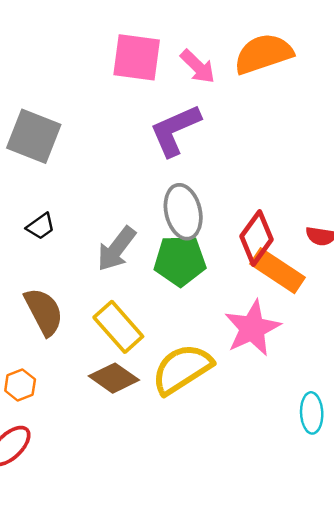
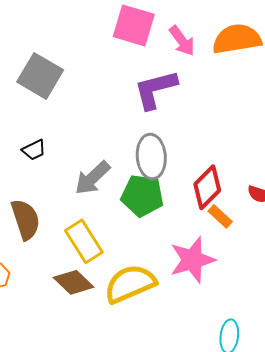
orange rectangle: (277, 271) -> (220, 216), size x0.6

